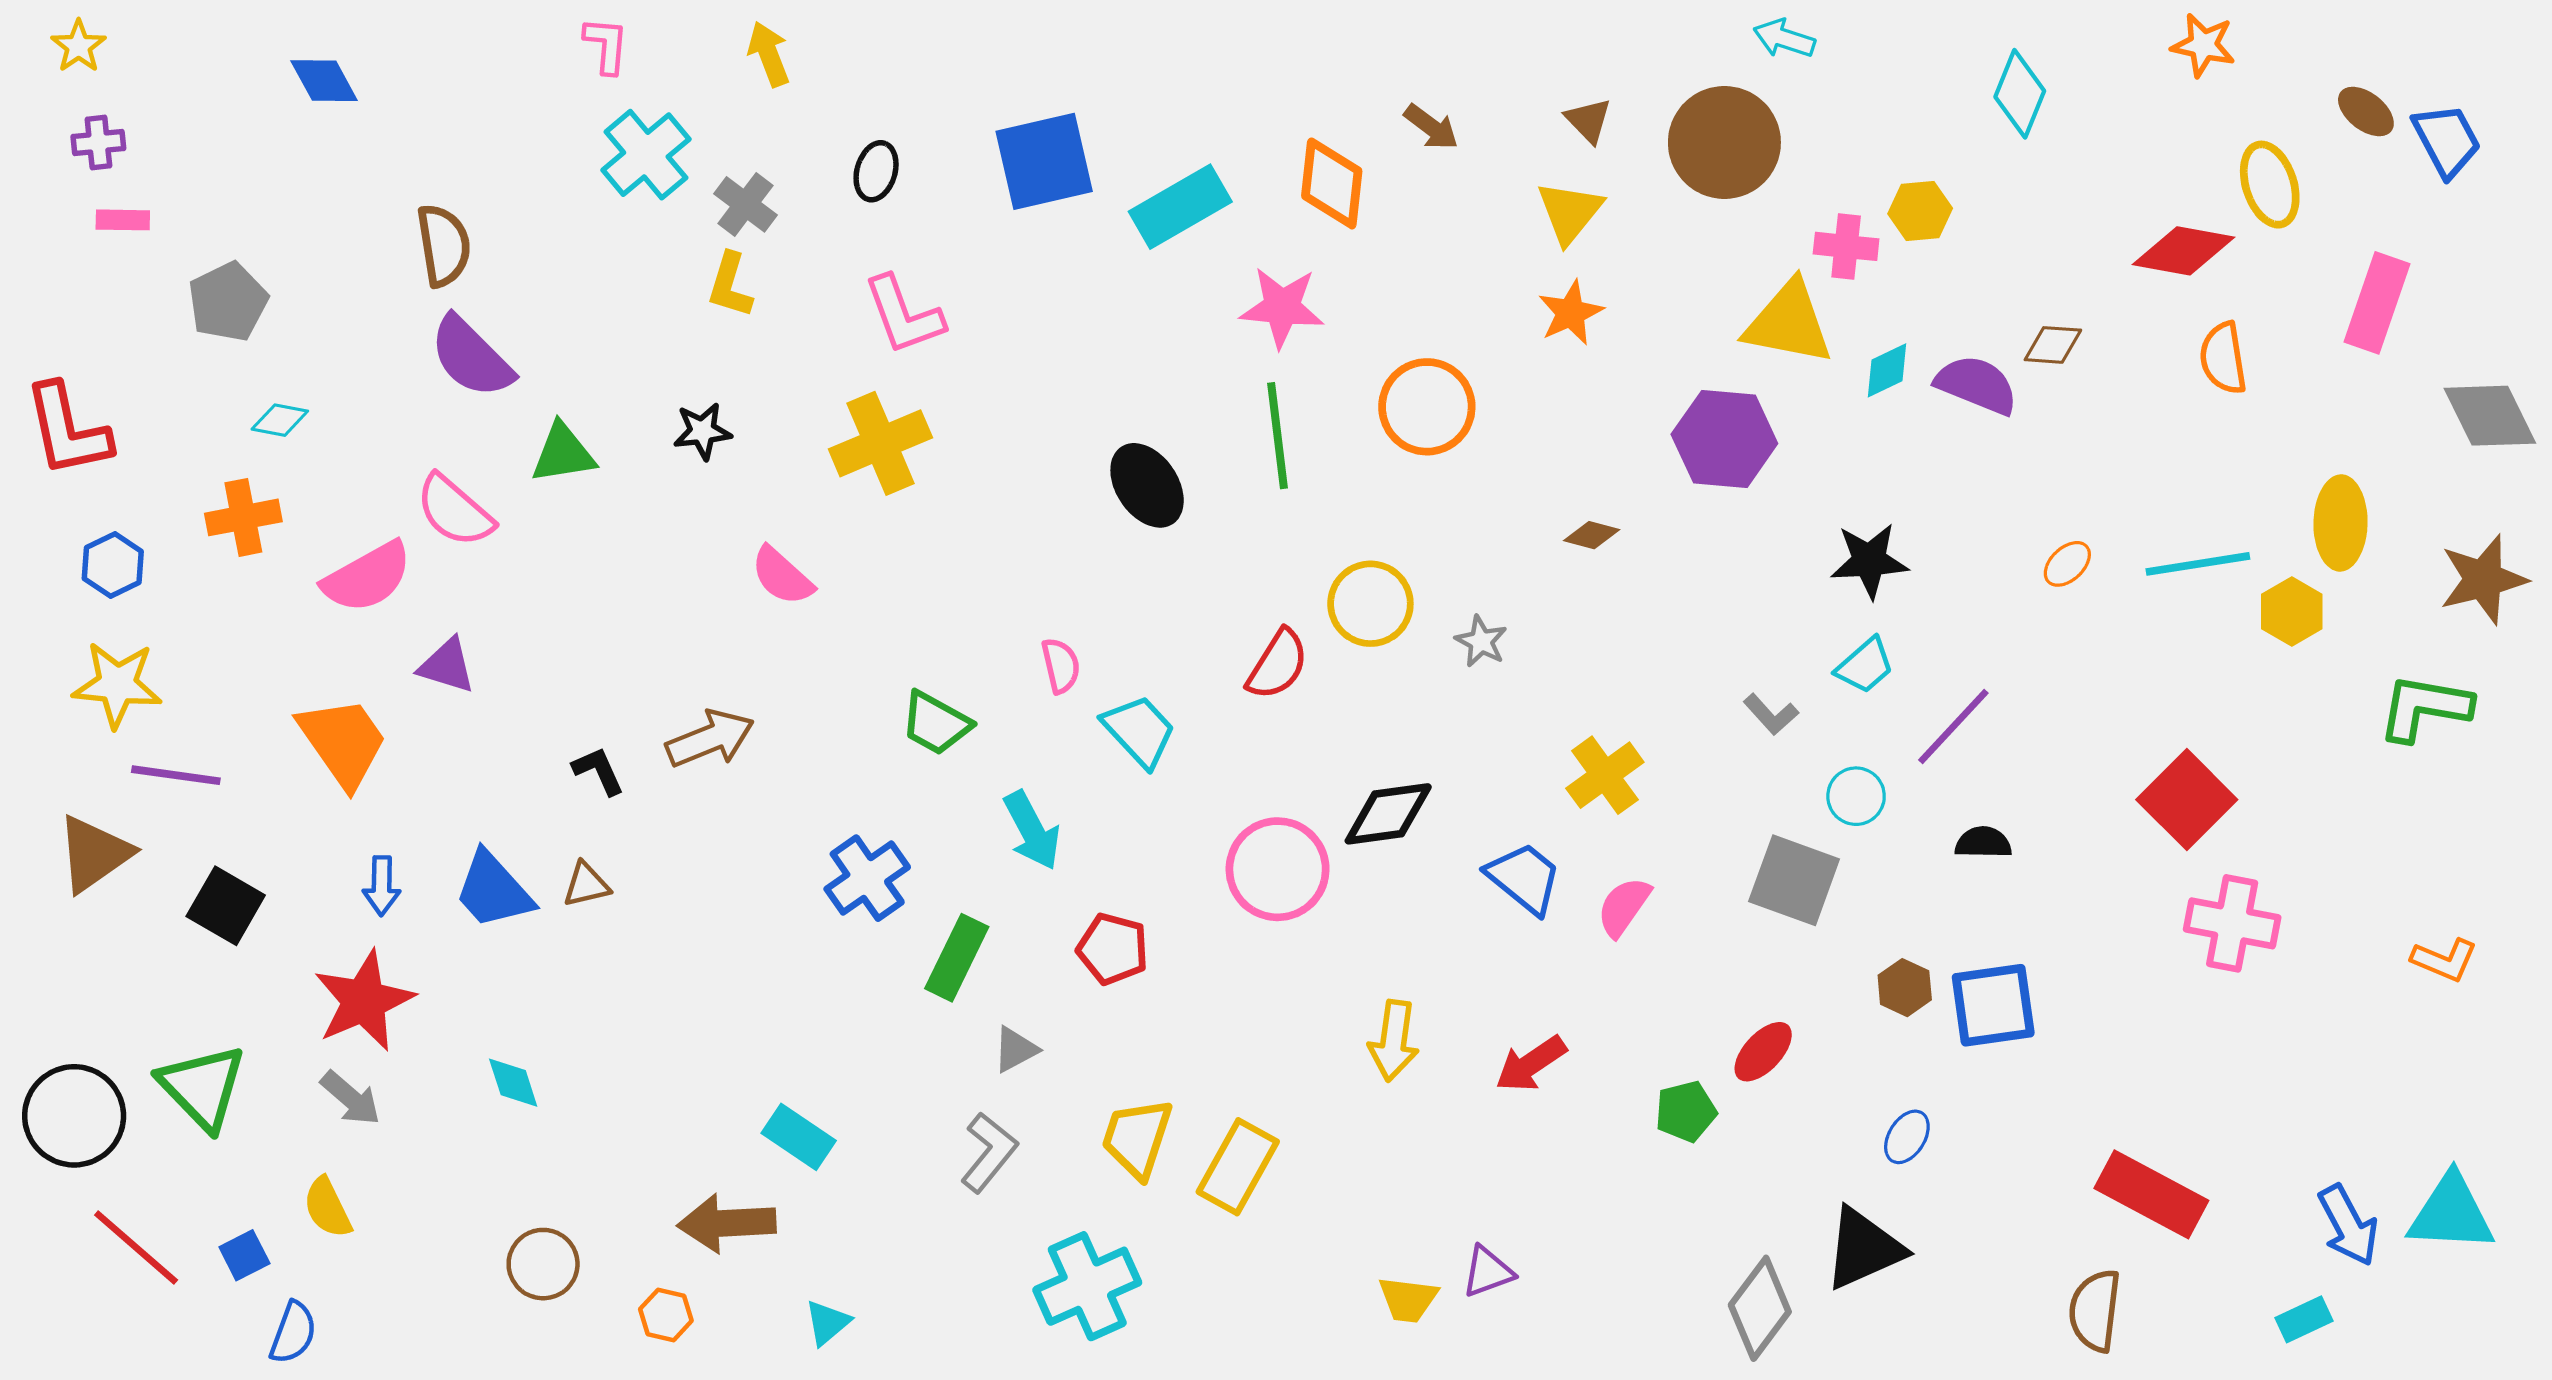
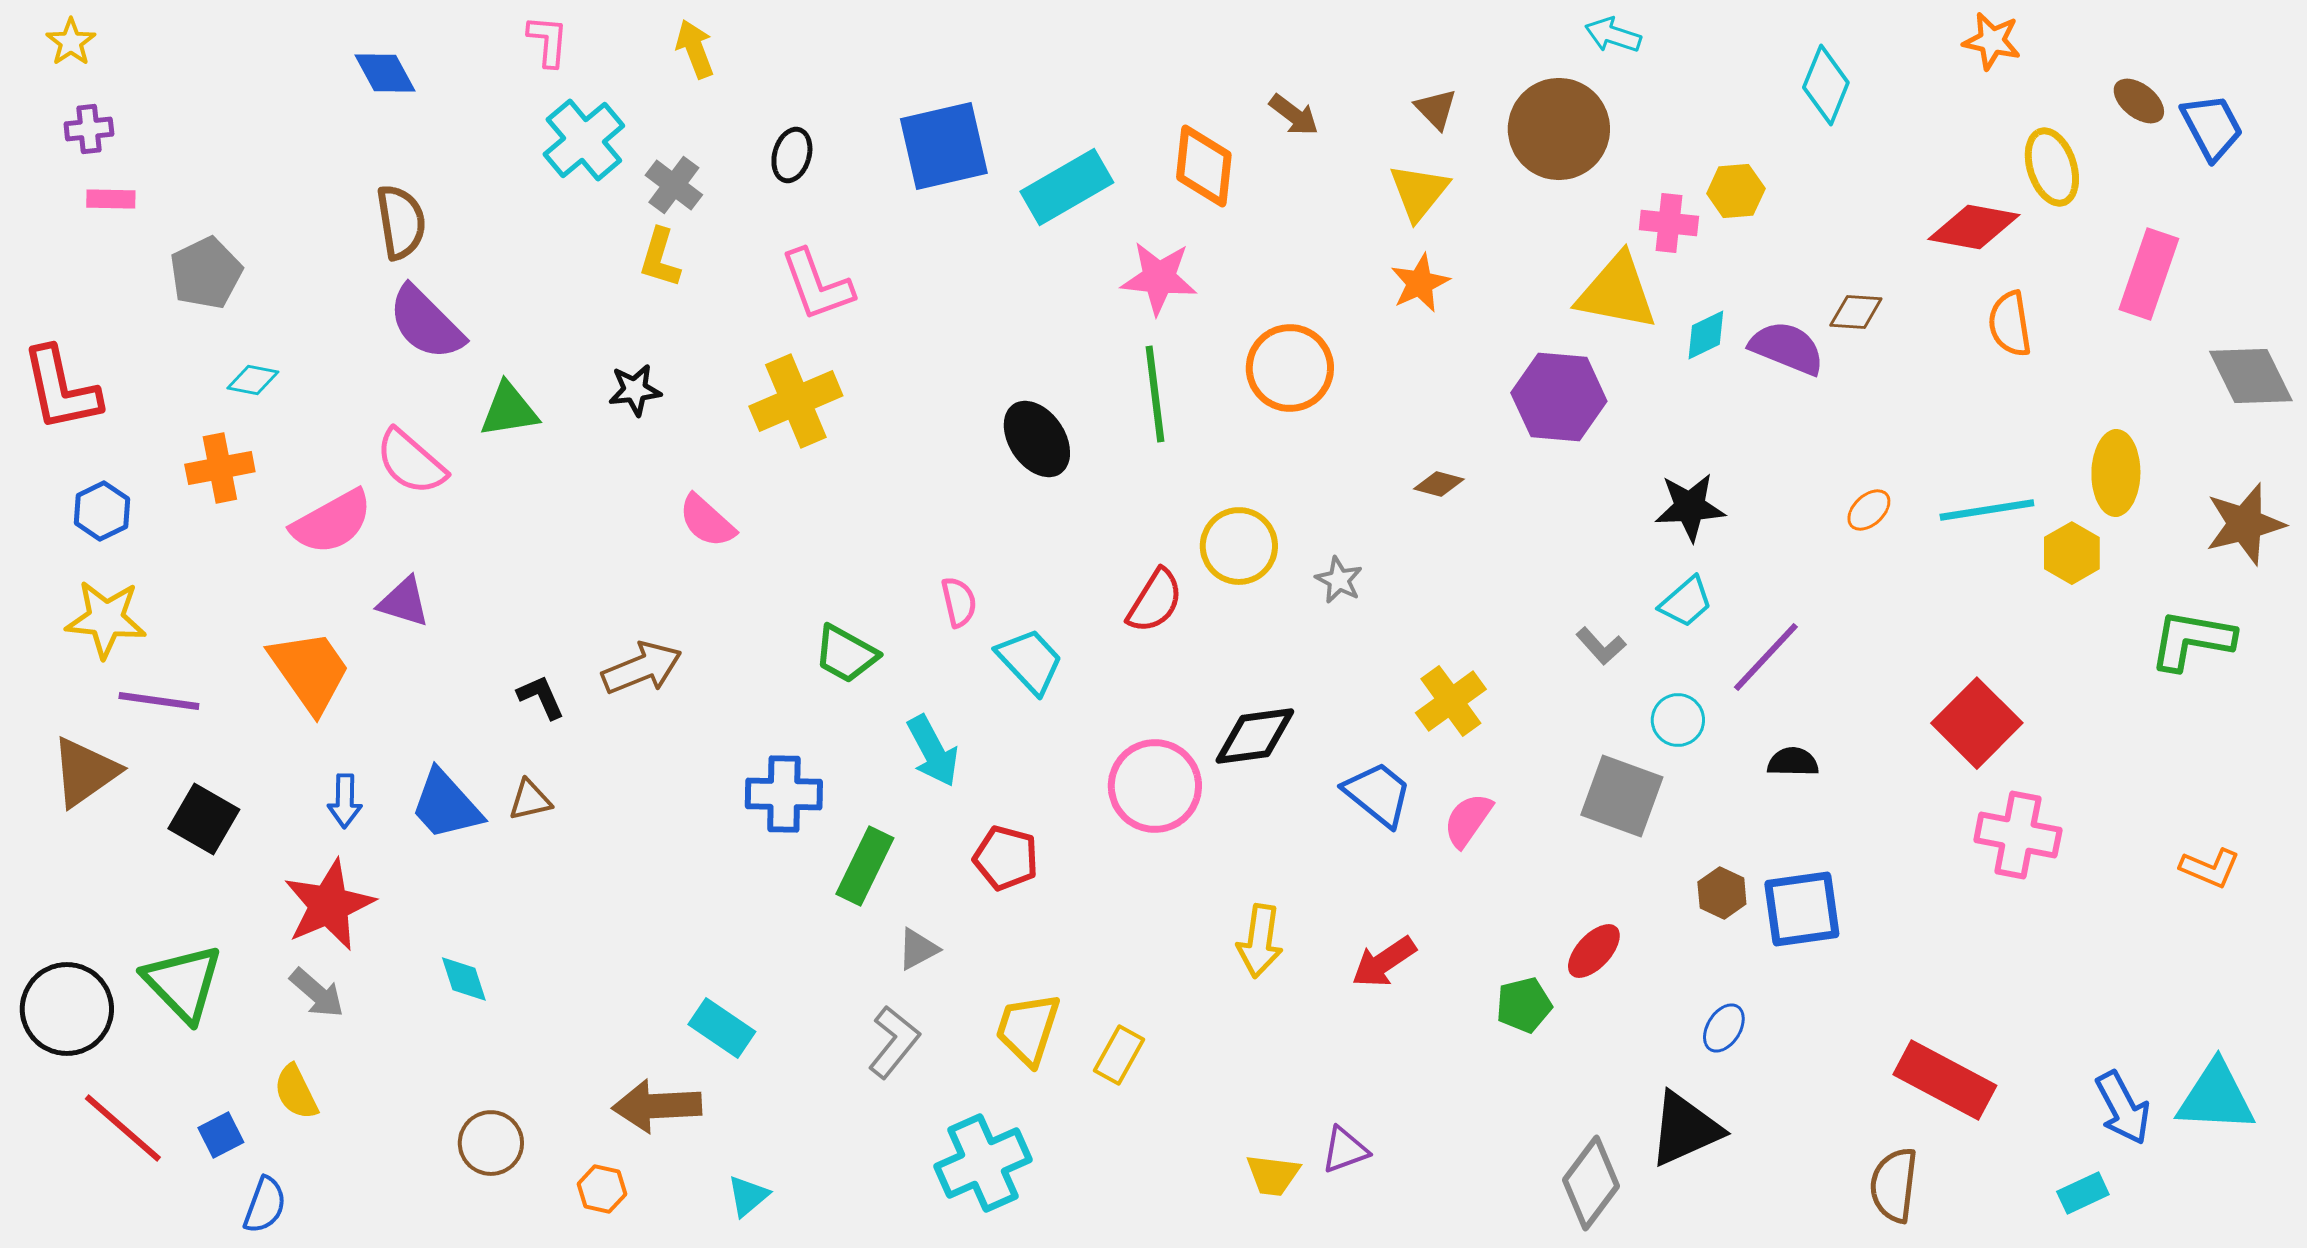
blue diamond: (324, 81) -> (385, 73), moved
blue cross: (867, 878) -> (784, 794), turned 36
yellow rectangle: (1238, 1167) -> (1119, 1055), size x0.7

